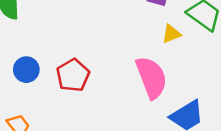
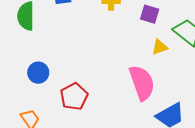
red pentagon: (73, 75) -> (74, 96), moved

